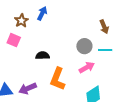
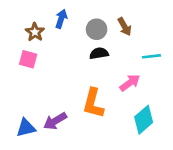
brown arrow: (104, 27) -> (125, 27), moved
gray circle: (84, 46) -> (97, 29), moved
black semicircle: (43, 56) -> (99, 53), moved

